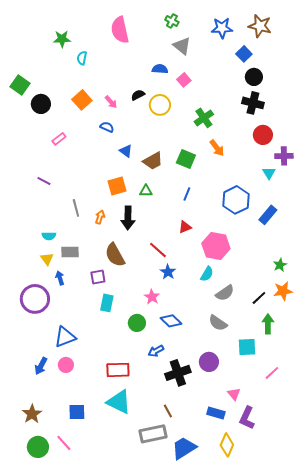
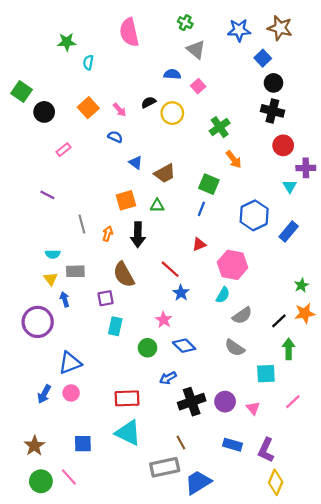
green square: (186, 159) -> (209, 184), moved
purple circle: (209, 362) -> (225, 402), moved
pink triangle: (234, 394) -> (253, 408), moved
yellow diamond: (227, 445) -> (276, 482), moved

